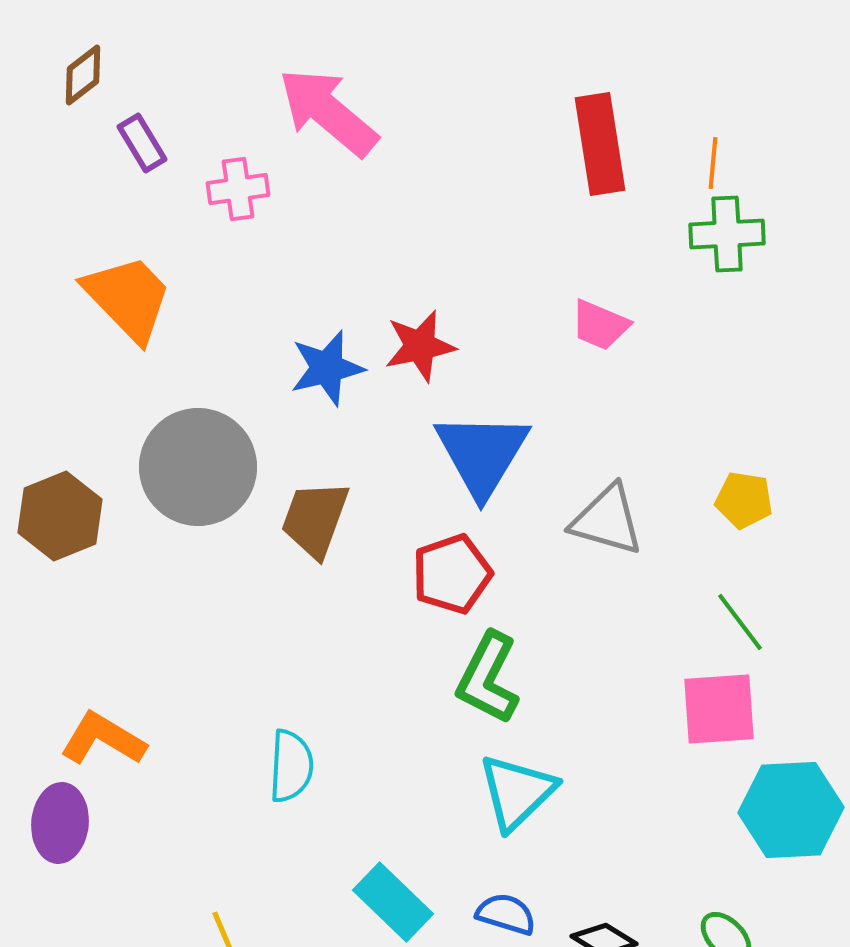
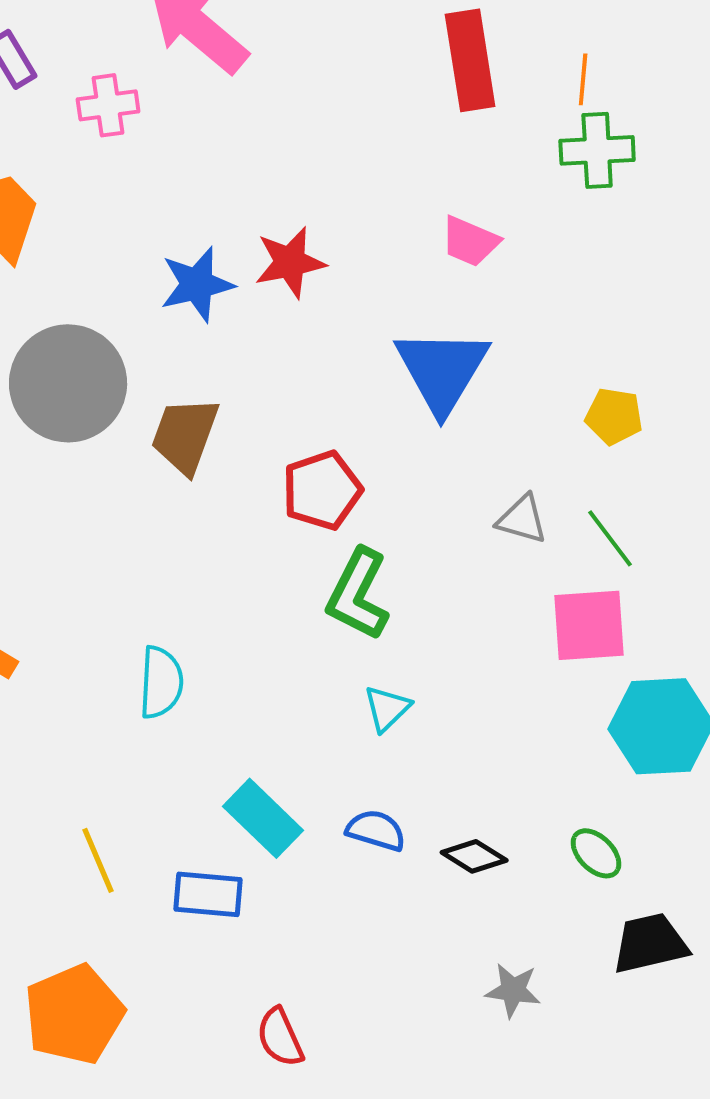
blue triangle: (482, 454) -> (442, 370), moved
gray triangle: (607, 520) -> (522, 519), moved, size x0.7
cyan triangle: (517, 792) -> (387, 708), size x0.6

